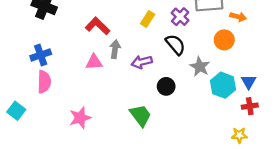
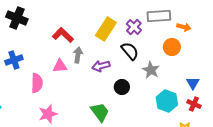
yellow rectangle: (148, 19) -> (106, 29), size x1.6
pink semicircle: (44, 82) -> (37, 83), moved
cyan hexagon: (223, 85) -> (167, 101), moved
red cross: (250, 106) -> (194, 104), turned 32

